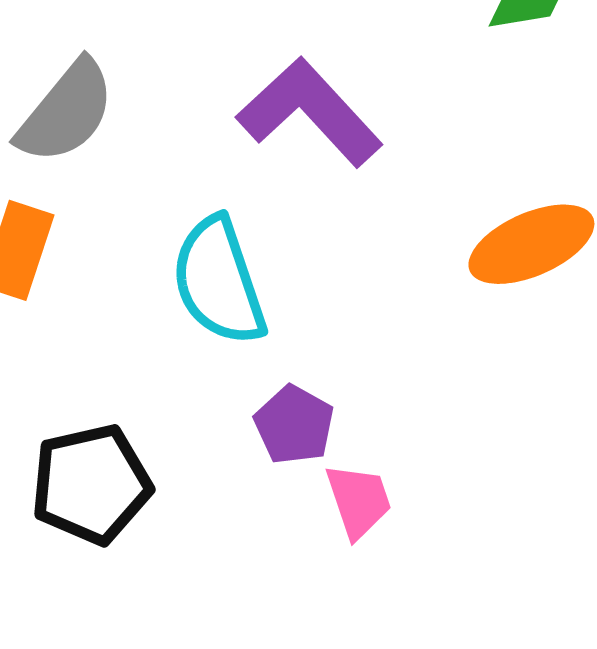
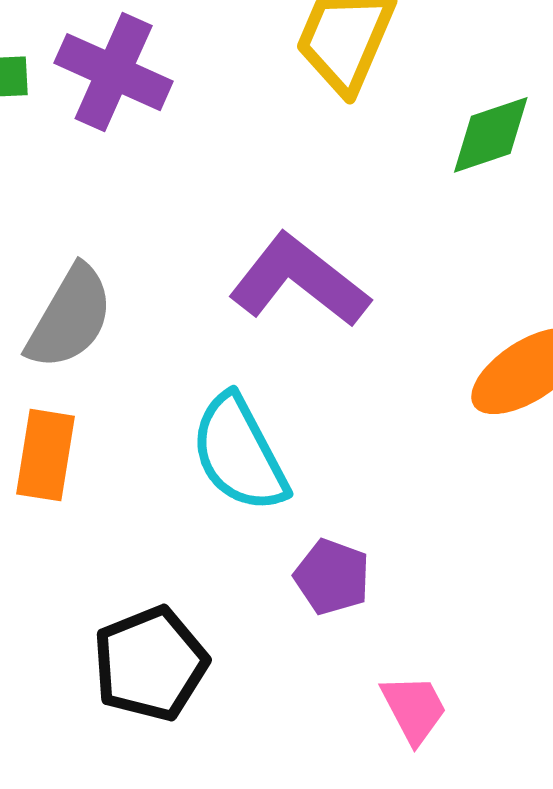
pink trapezoid: (359, 501) -> (414, 709), moved

